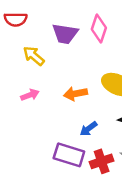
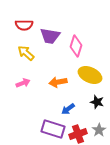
red semicircle: (16, 19) -> (24, 25), moved
pink diamond: (99, 28) -> (76, 46), moved

